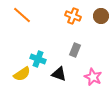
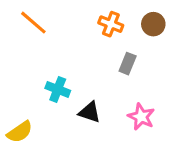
gray rectangle: (75, 50) -> (128, 64), moved
yellow semicircle: (22, 74) -> (20, 132), moved

